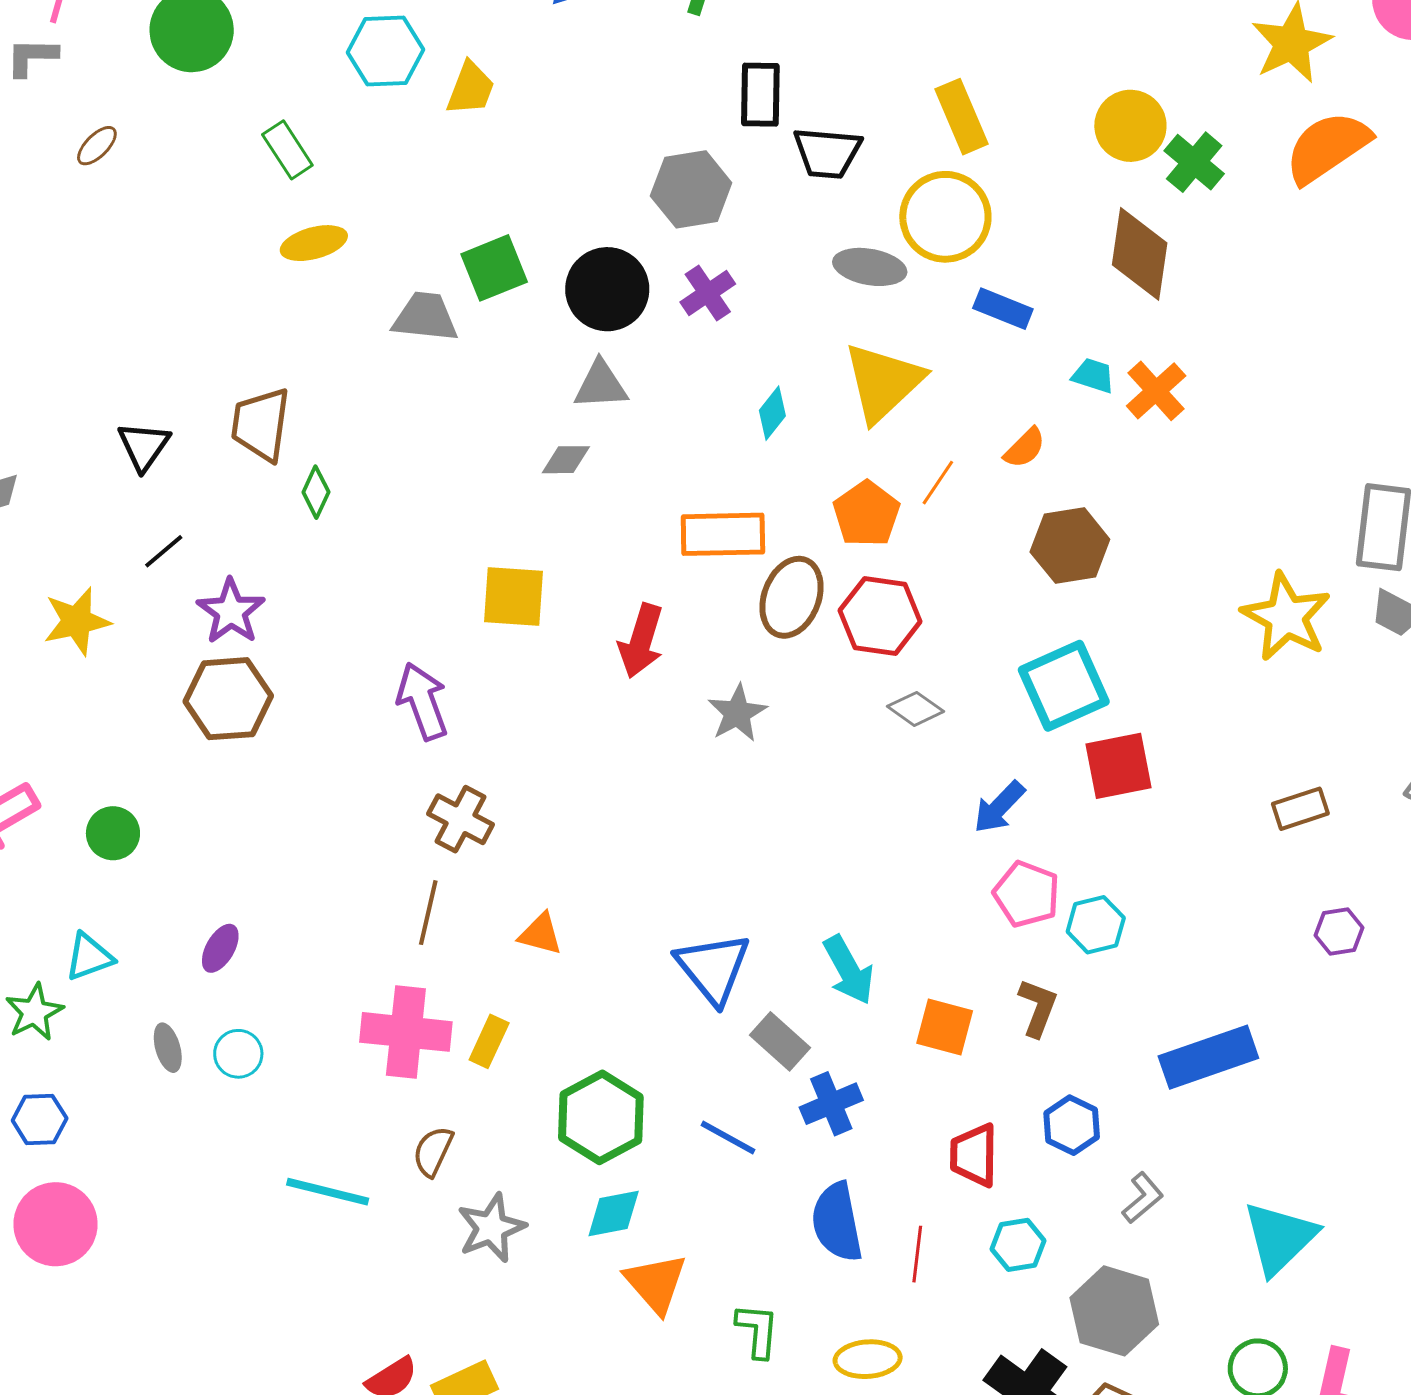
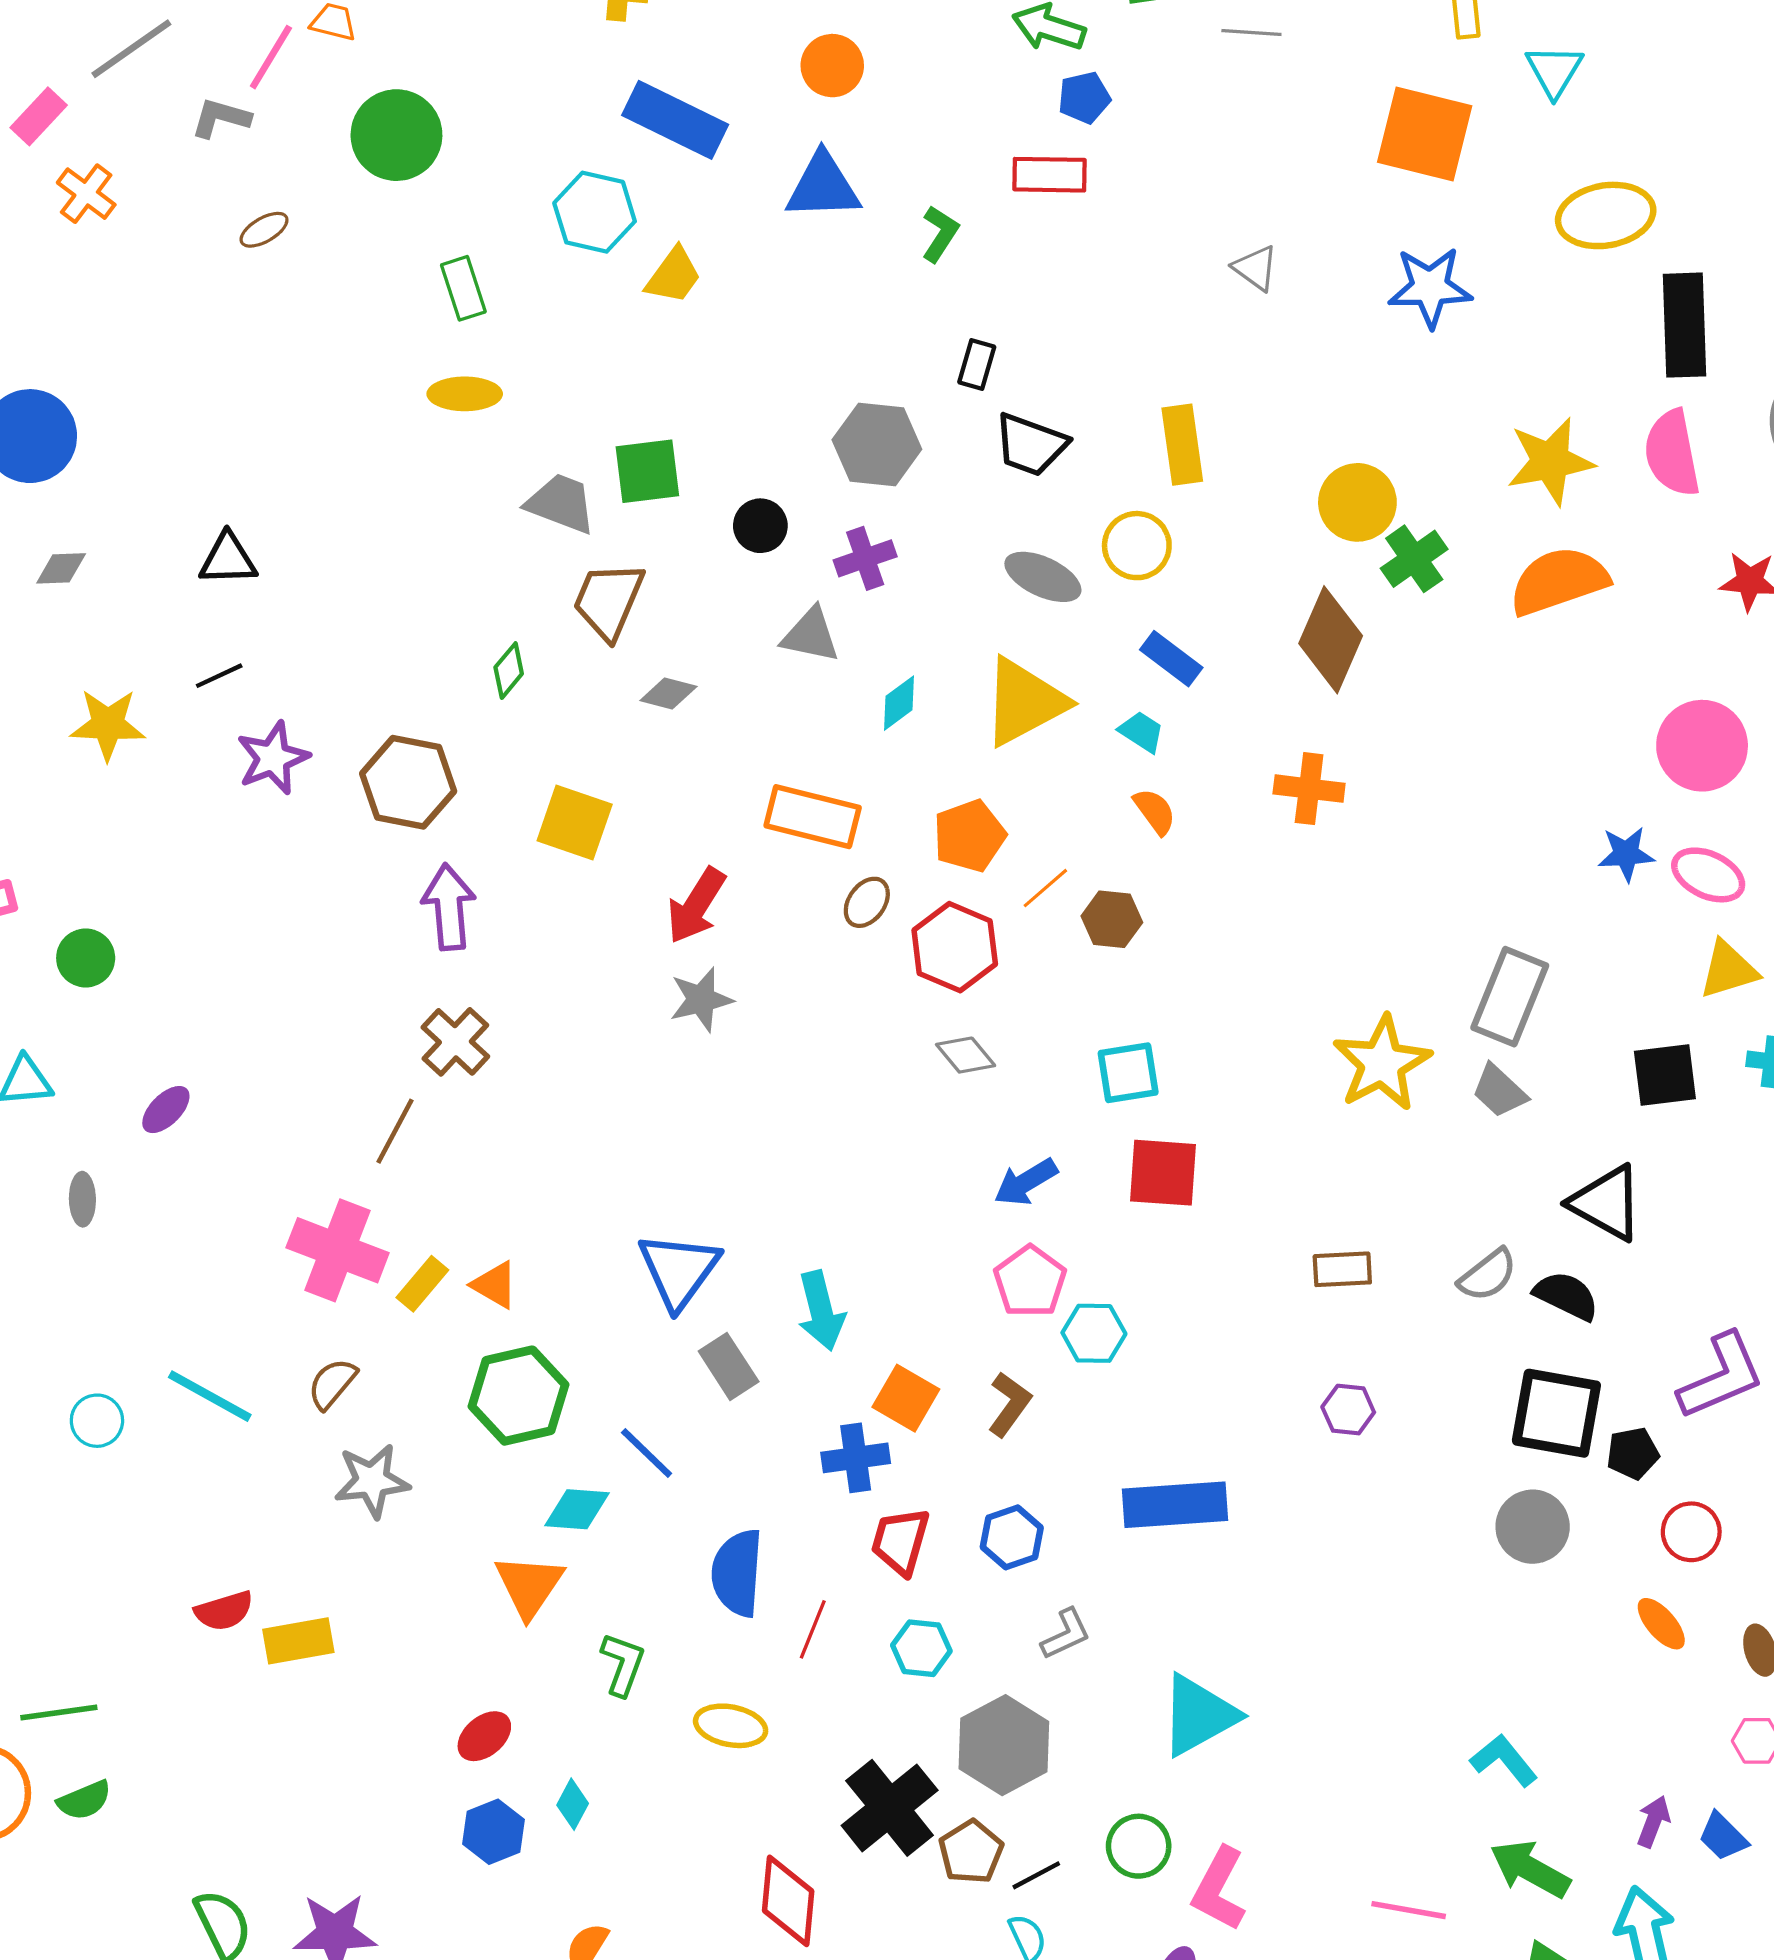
black rectangle: (760, 95) -> (977, 364), size x0.7
yellow circle: (945, 217) -> (1137, 546), size x0.7
black circle: (607, 289) -> (760, 526), size x0.6
cyan trapezoid: (1093, 376) -> (1141, 732), moved
gray triangle: (601, 385) -> (811, 635), moved
orange cross: (1156, 391) -> (1309, 789), turned 34
brown trapezoid: (261, 424) -> (608, 600), moved
black triangle: (144, 446) -> (228, 559), turned 38
orange semicircle: (1025, 448) -> (1155, 811), turned -96
orange line: (938, 483) -> (1045, 888), moved
green diamond: (316, 492) -> (509, 671), moved
brown hexagon: (1070, 546) -> (1112, 919), moved, size x0.7
brown ellipse: (791, 597) -> (867, 902), size x0.6
cyan square: (1064, 686) -> (1128, 1073), size x0.7
brown hexagon: (228, 699) -> (408, 782), moved
gray star: (737, 713) -> (701, 1000), moved
orange triangle: (540, 934) -> (495, 1285), moved
cyan circle: (238, 1054) -> (97, 1421), moved
blue cross: (831, 1104) -> (856, 1458), moved
cyan diamond: (614, 1214) -> (577, 1509), moved

